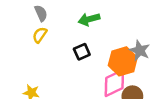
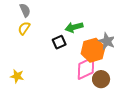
green arrow: (89, 19) -> (74, 27), moved

